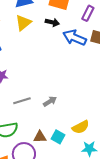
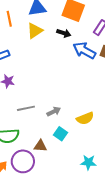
yellow semicircle: (81, 127) -> (85, 118), moved
cyan square: (58, 137) -> (60, 134), moved

